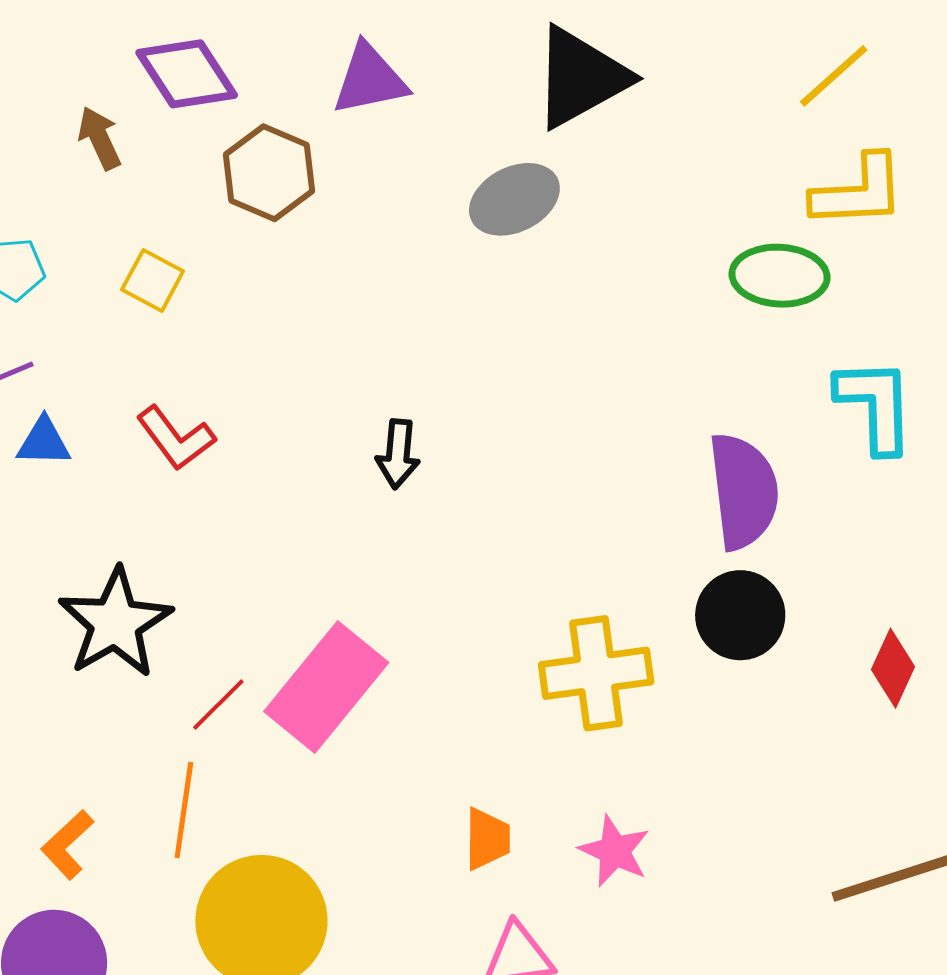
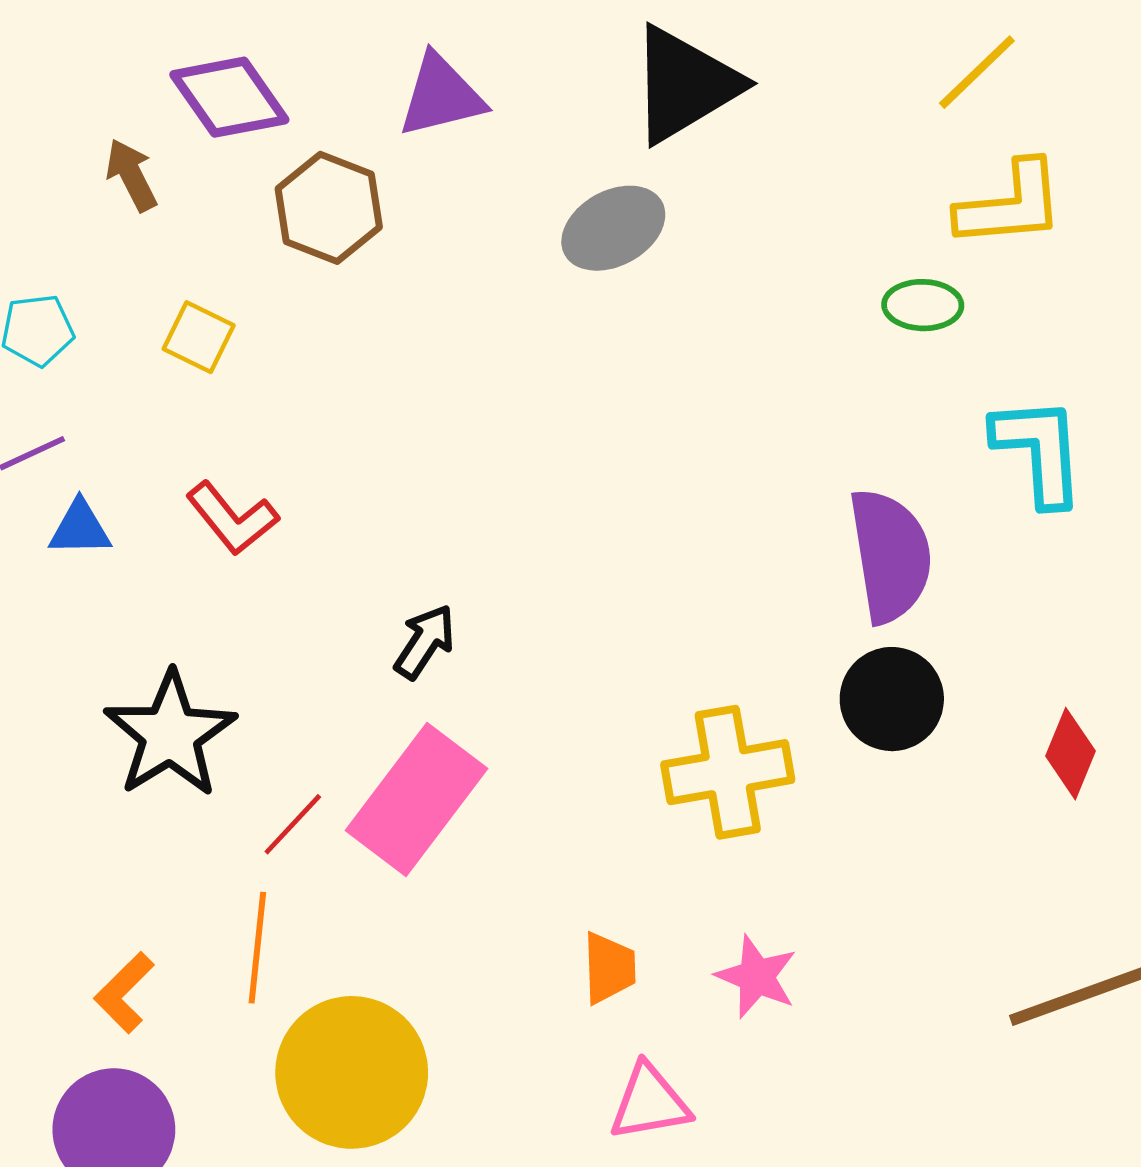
green ellipse: (780, 276) -> (923, 305), size x0.7
black arrow: (398, 454) -> (425, 642), moved, turned -150

